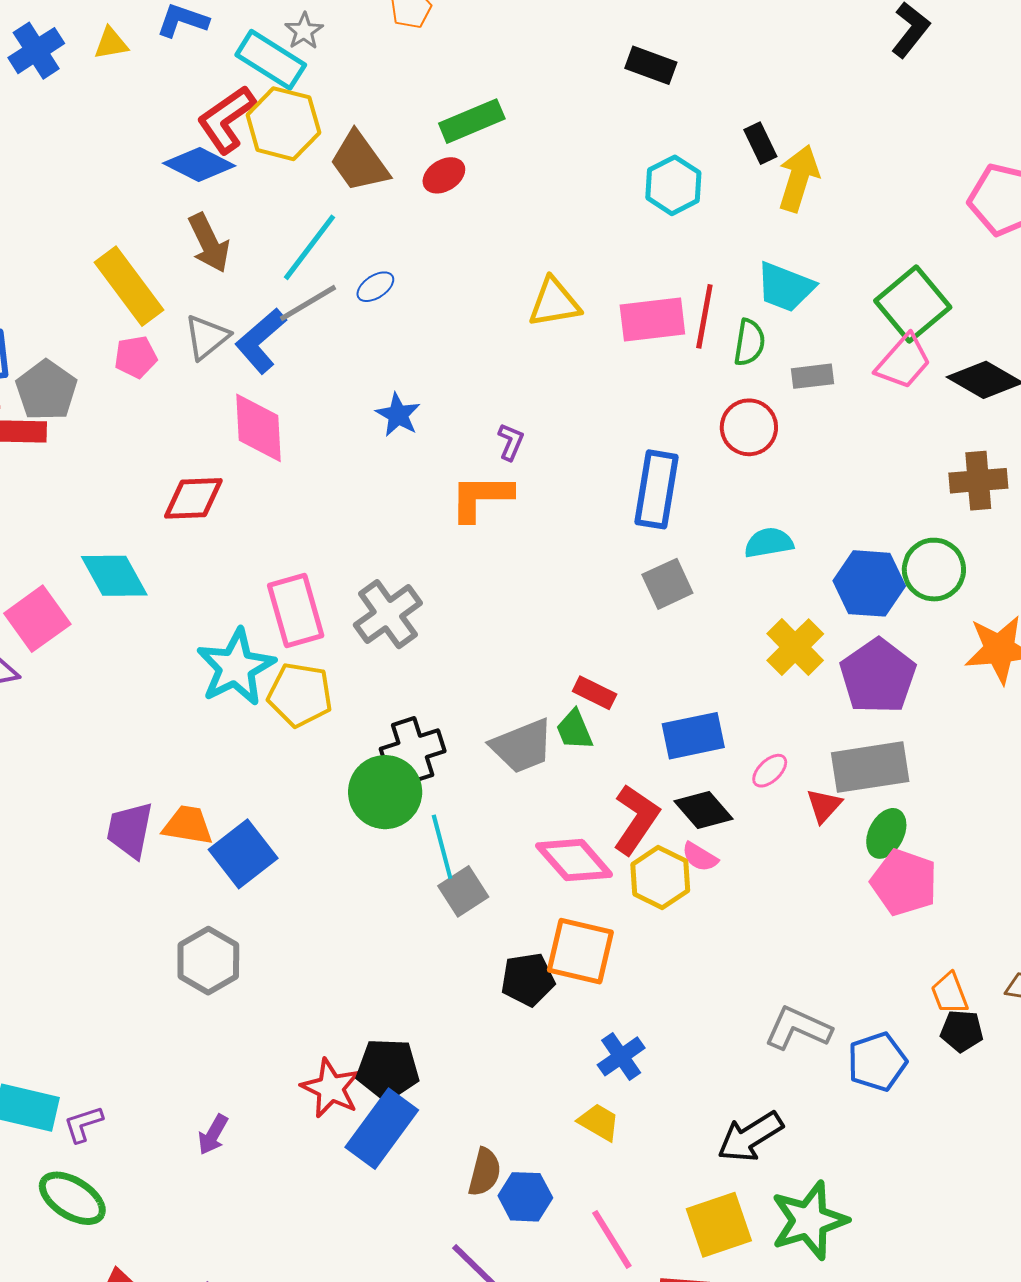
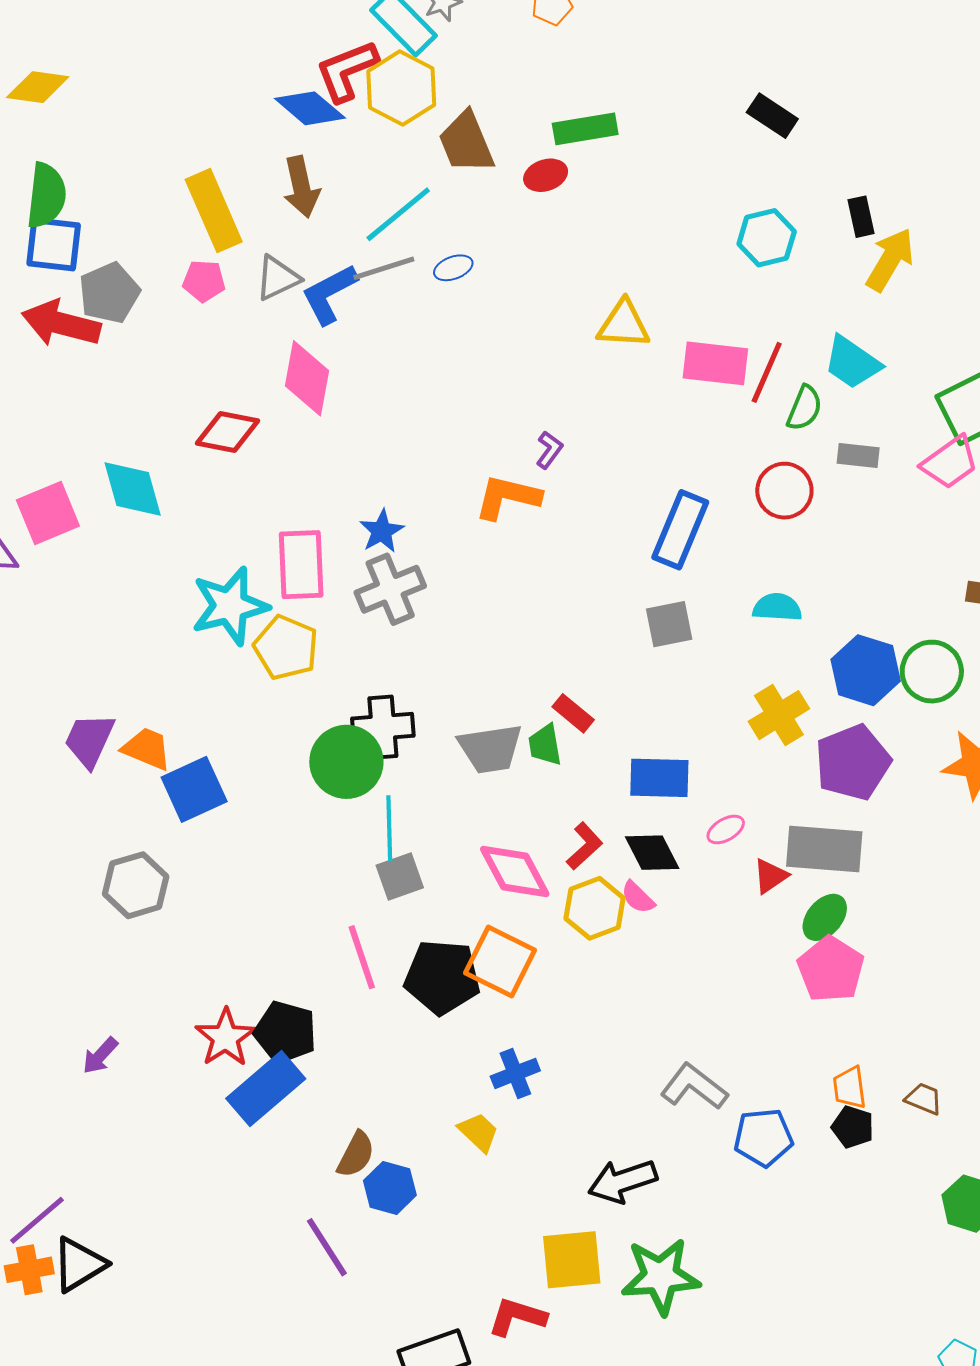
blue star: (398, 415) -> (382, 531), moved
red L-shape: (636, 819) -> (584, 846), size x0.7
black pentagon: (528, 979) -> (442, 977), size x1.4
pink line: (612, 1239) -> (362, 957), moved

